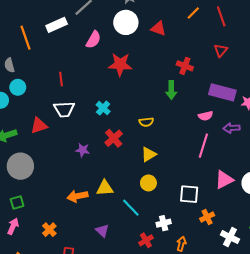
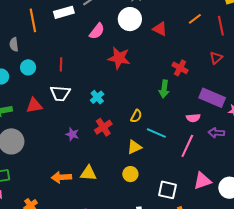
cyan circle: (18, 87) -> (28, 67), moved
yellow semicircle: (146, 122) -> (136, 116), turned -64
cyan line: (131, 208) -> (156, 133), moved, turned -30

